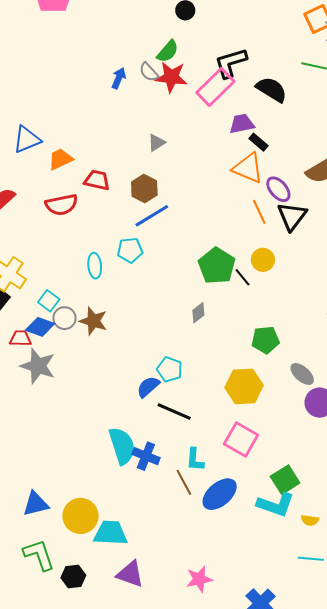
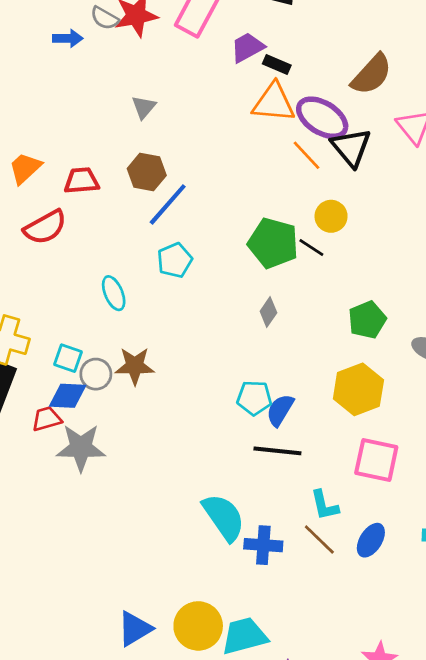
blue arrow: (119, 78) -> (68, 38), turned 85
purple ellipse: (278, 189) -> (322, 118), size x1.4
cyan pentagon: (130, 250) -> (175, 260), moved
blue semicircle: (148, 387) -> (280, 410), moved
blue cross: (146, 456) -> (263, 545), moved
blue ellipse: (220, 494) -> (371, 540), size x0.7

